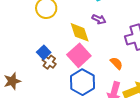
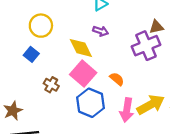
blue square: (44, 52) -> (31, 54), moved
orange semicircle: (116, 63) -> (117, 79), moved

